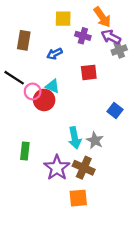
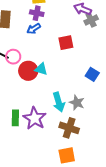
purple cross: (83, 36) -> (37, 13), moved
cyan triangle: (52, 86) -> (41, 69), moved
pink circle: (33, 91) -> (13, 57), moved
purple star: (57, 168) -> (35, 118), moved

